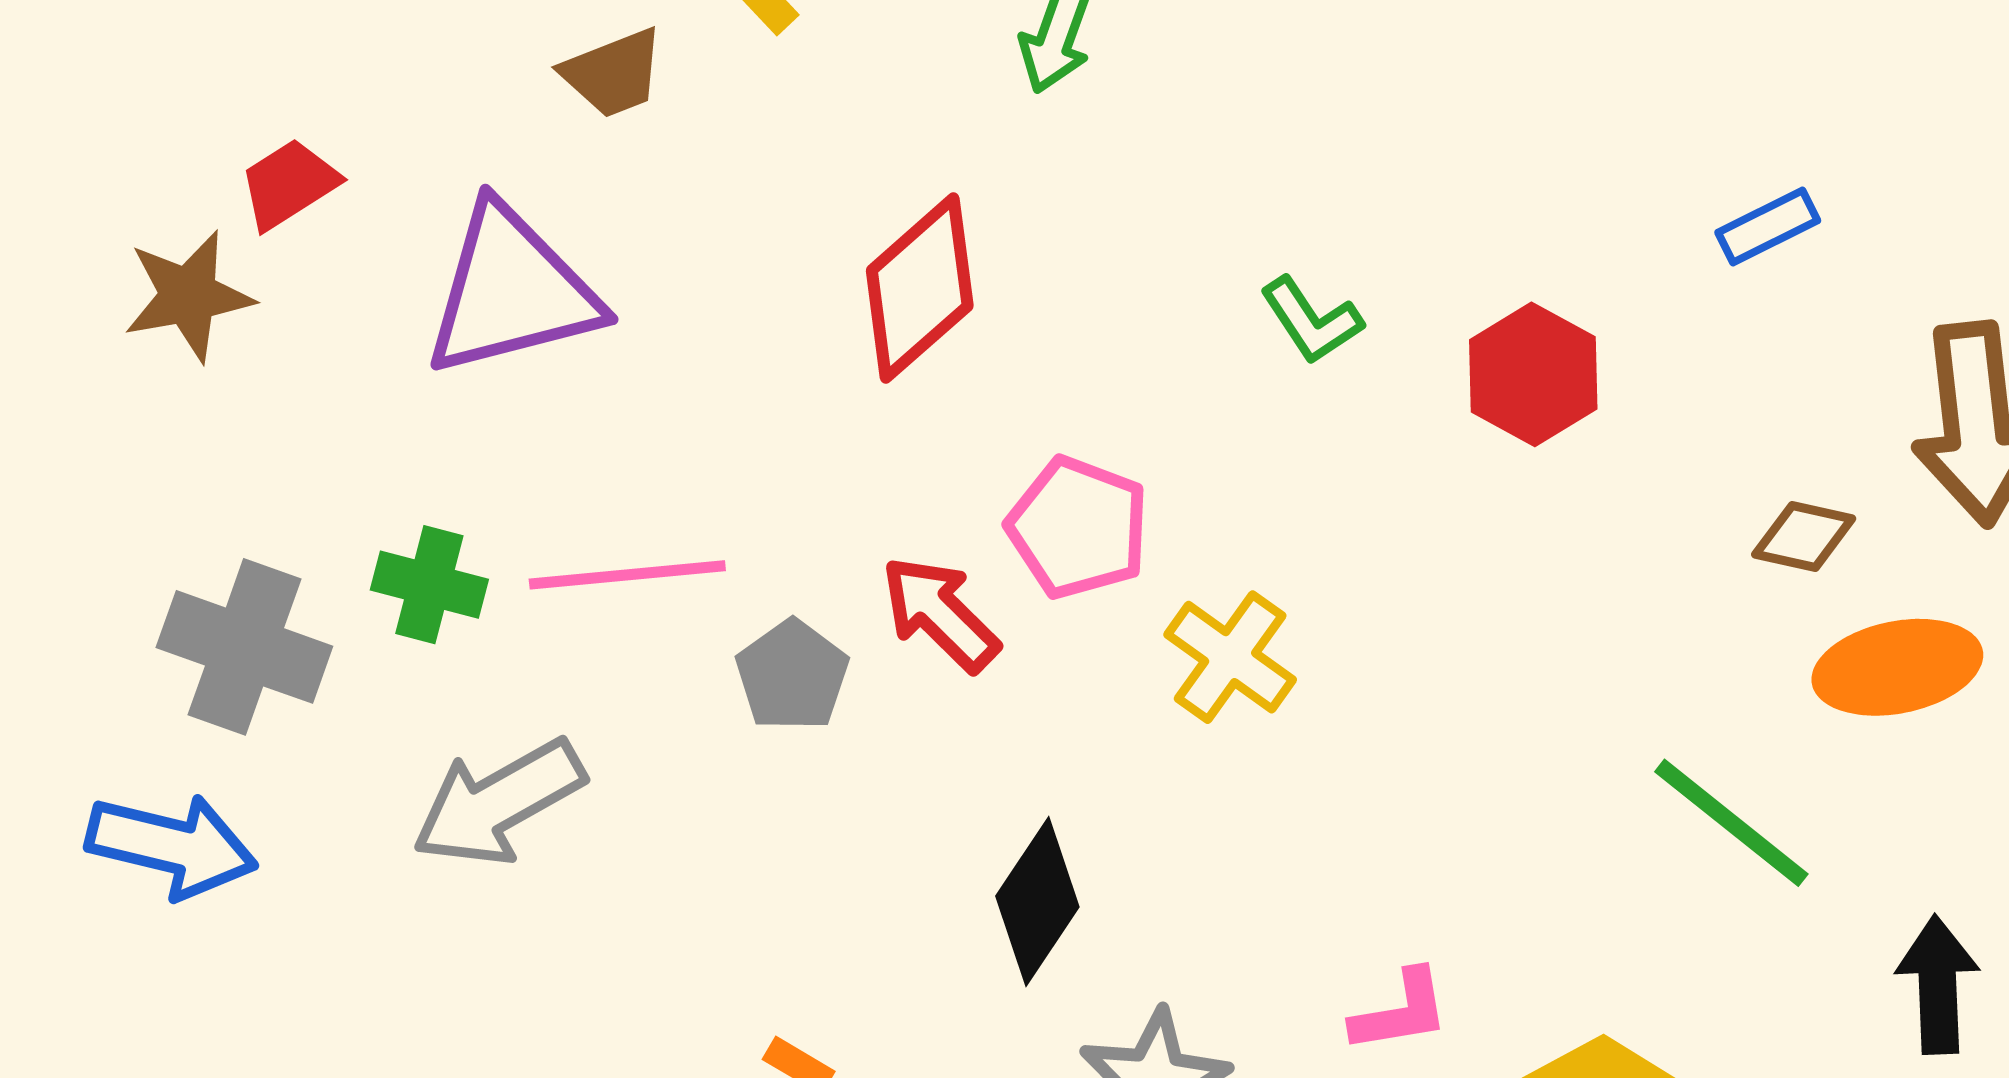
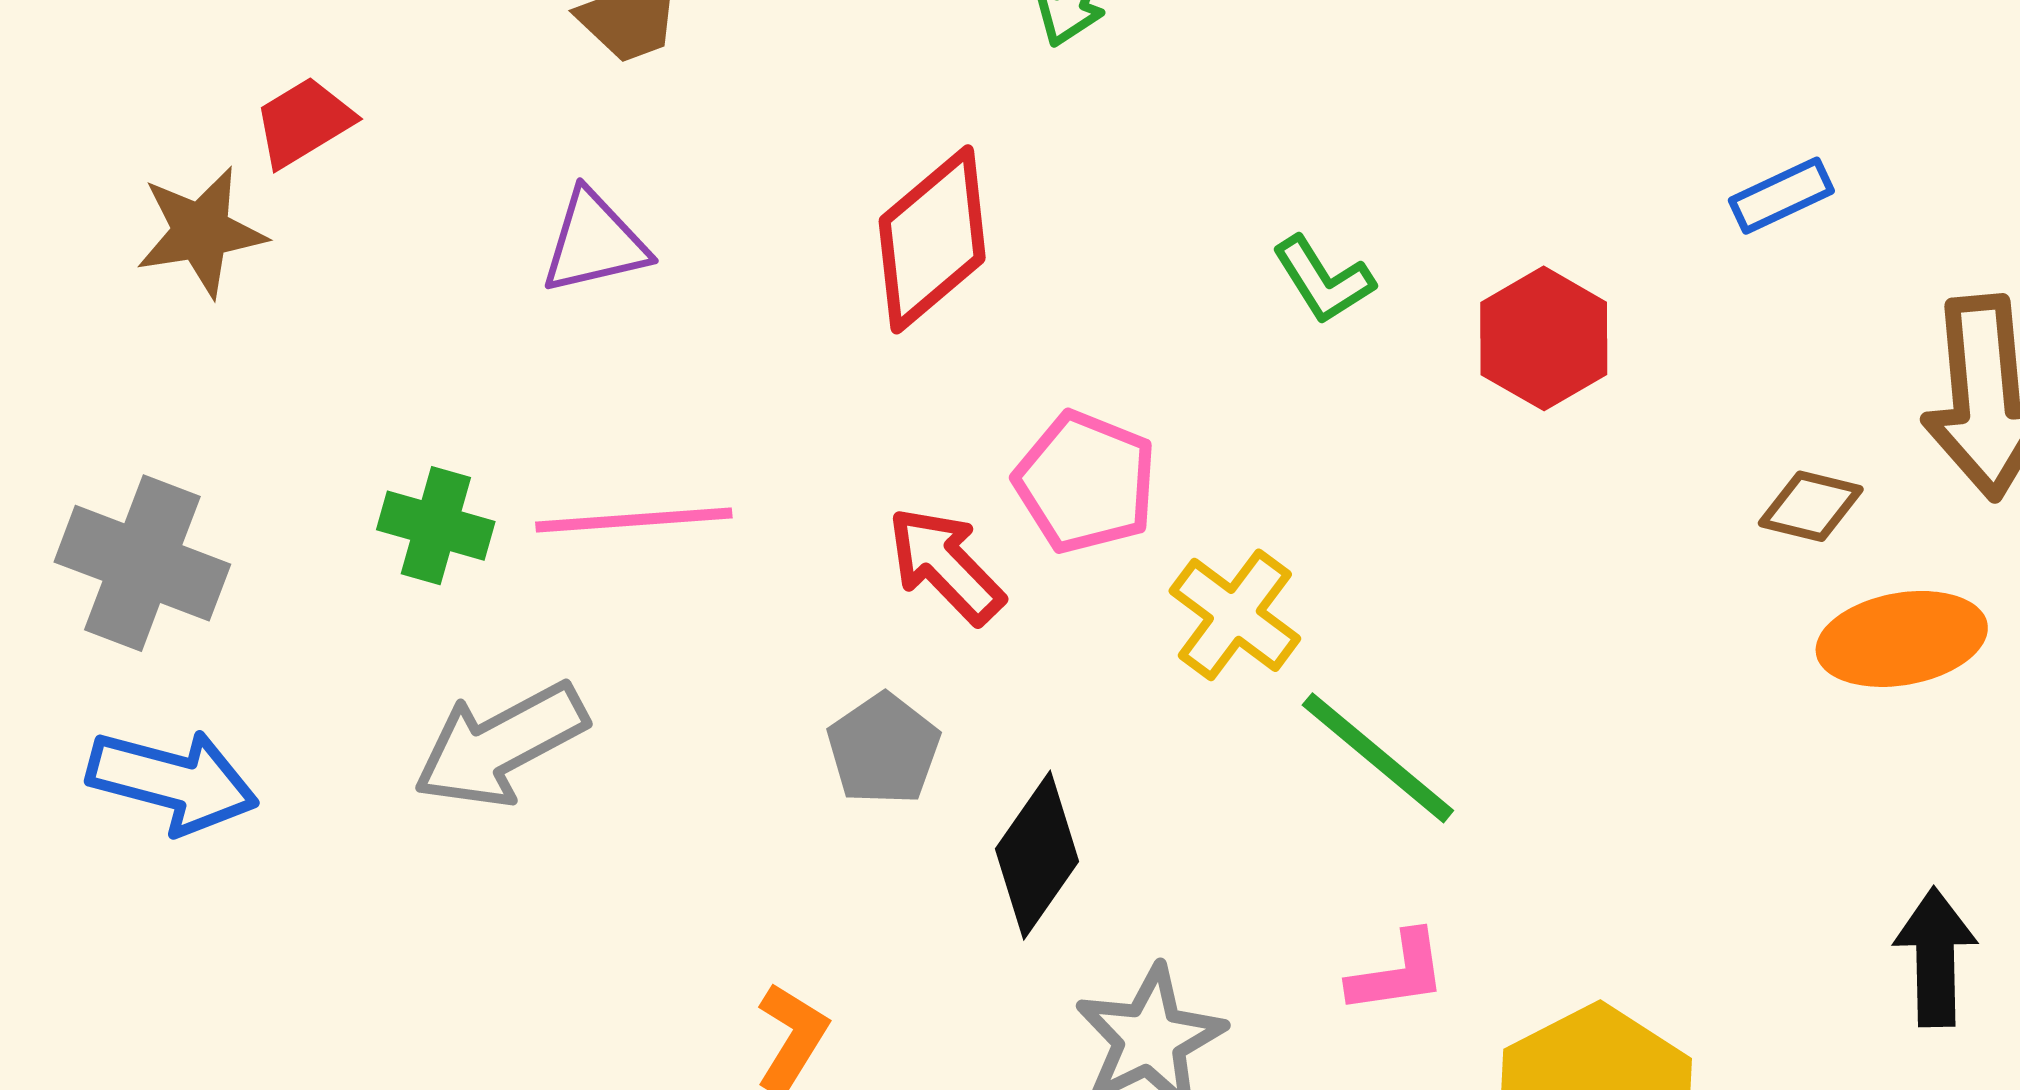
purple triangle: (511, 291) -> (594, 242), moved, size x0.6
gray cross: (244, 647) -> (142, 563), moved
gray pentagon: (792, 675) -> (884, 749), moved
green line: (1731, 823) -> (1378, 758), moved

